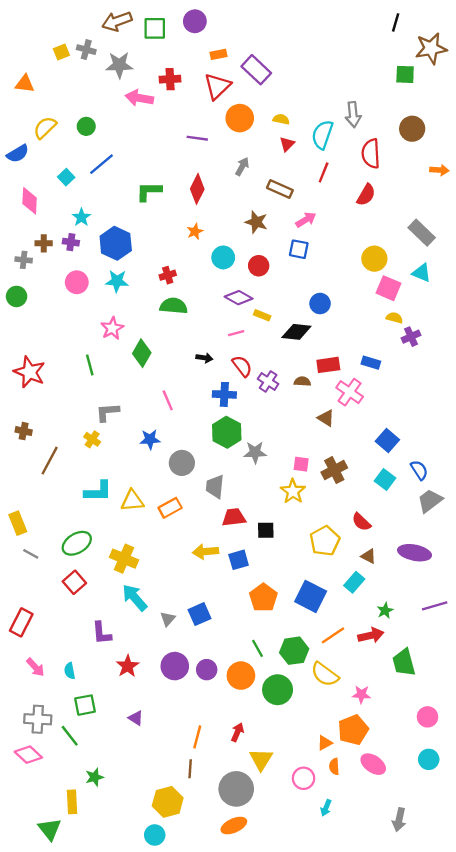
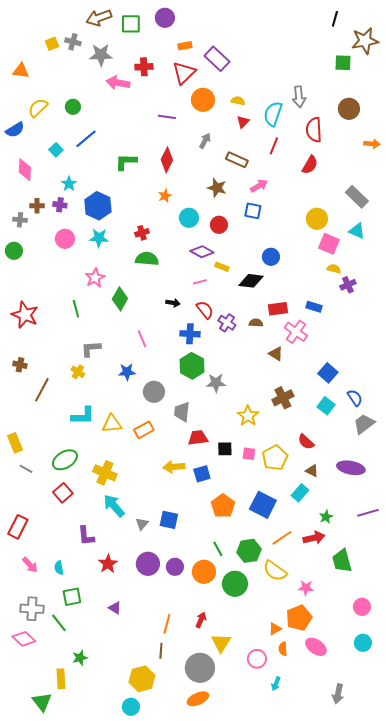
pink square: (301, 464) -> (249, 454), moved
blue square: (200, 614) -> (169, 520), turned 36

